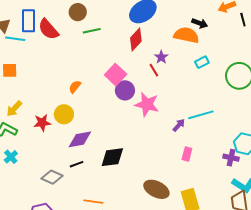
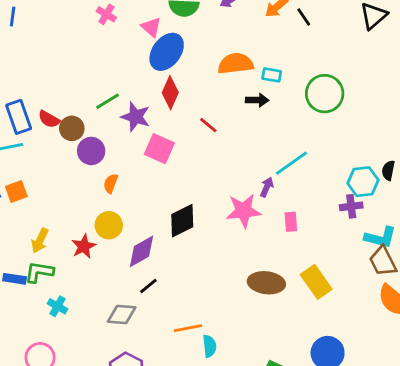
brown circle: (78, 12) -> (72, 128), moved
black arrow: (200, 23) -> (257, 100), moved
red semicircle: (48, 29) -> (49, 119), size x0.7
purple star: (161, 57) -> (136, 117), moved, size x1.5
cyan rectangle: (202, 62) -> (272, 75), moved, turned 56
purple circle: (125, 90) -> (91, 151), moved
pink star: (147, 104) -> (243, 211), moved
black diamond: (112, 157) -> (182, 221), moved

